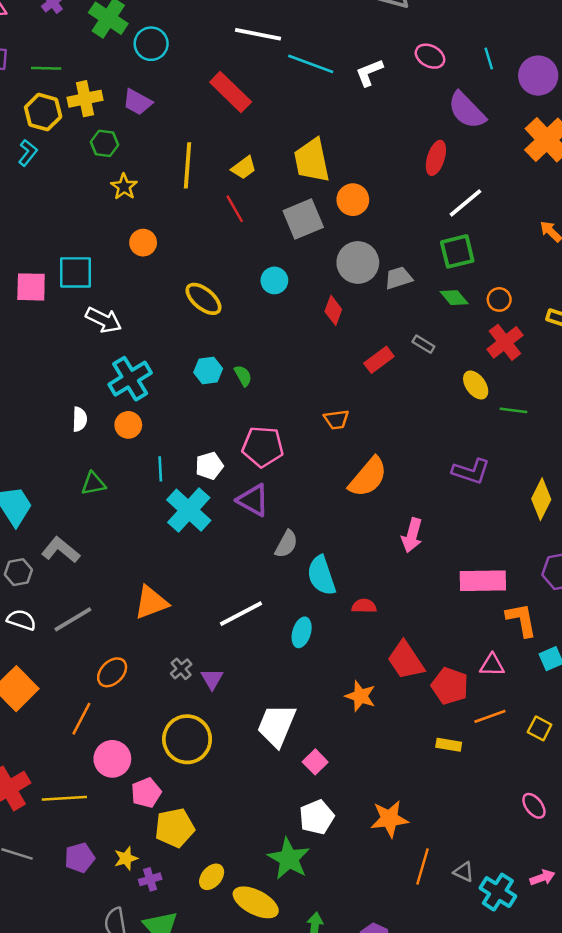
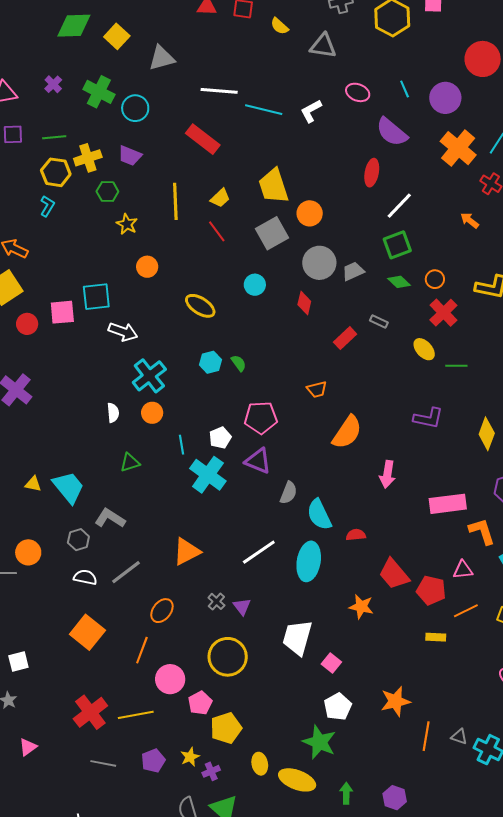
cyan ellipse: (302, 632) -> (309, 561), size x1.6
yellow ellipse: (212, 877) -> (260, 764), turned -45

